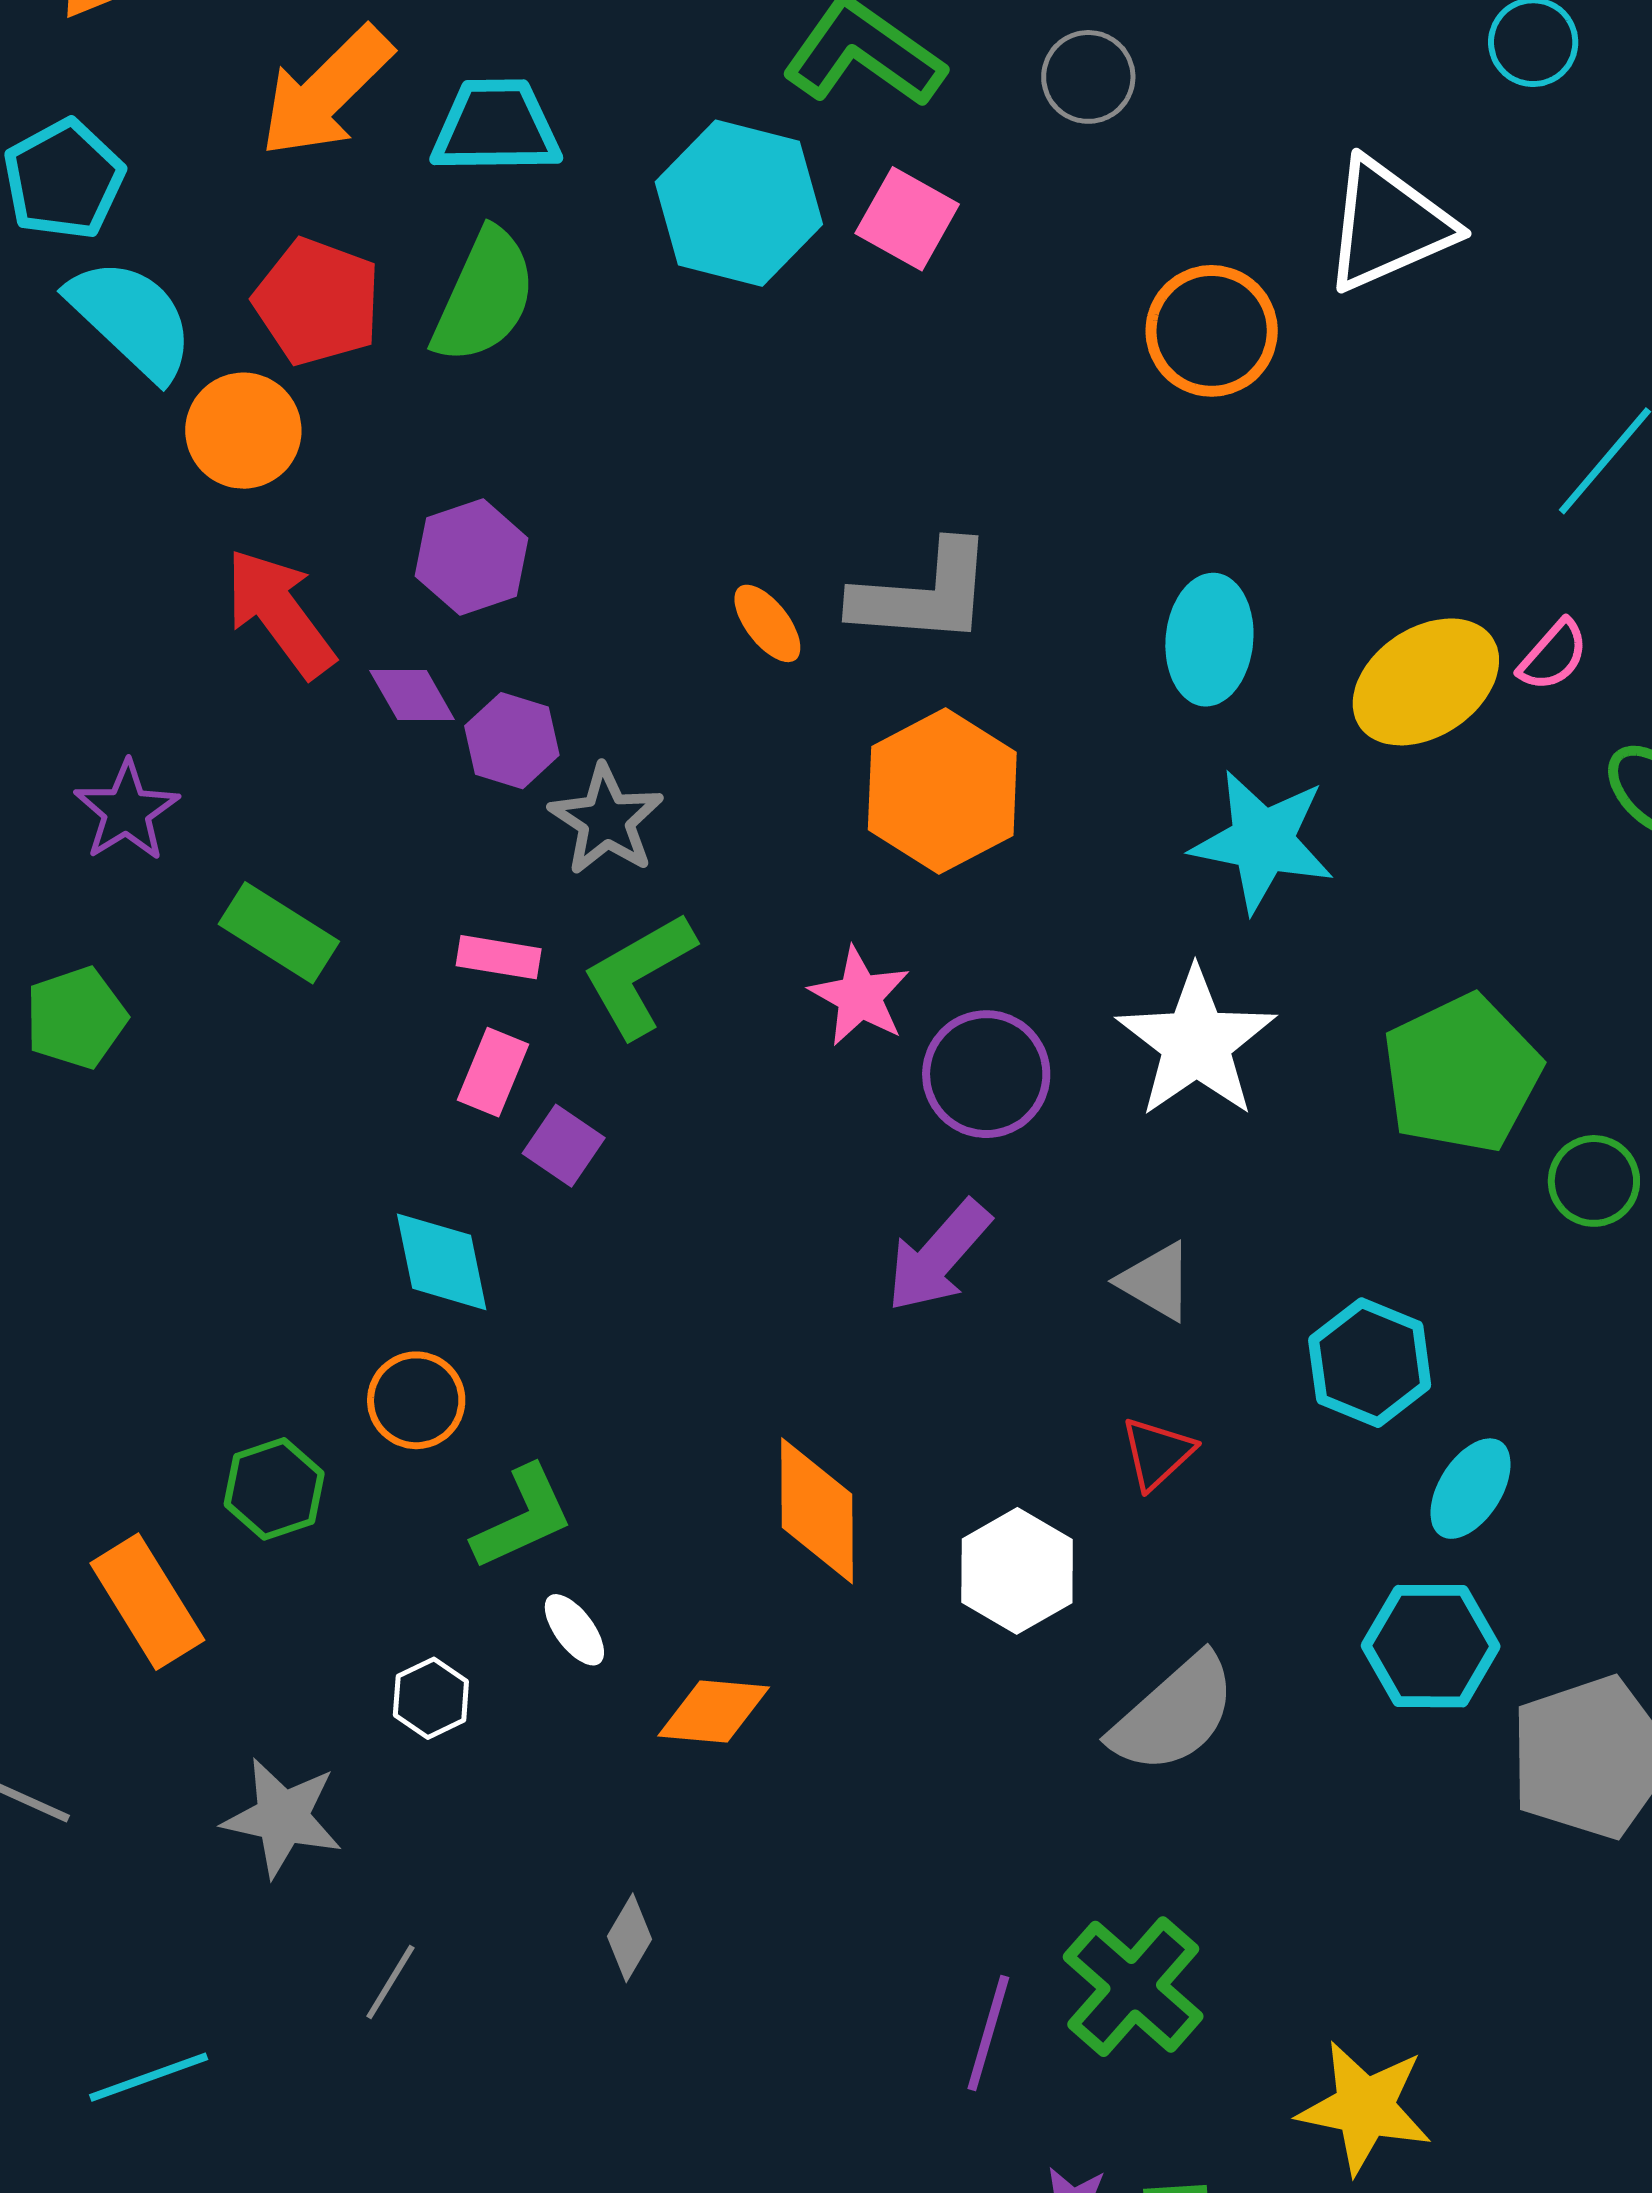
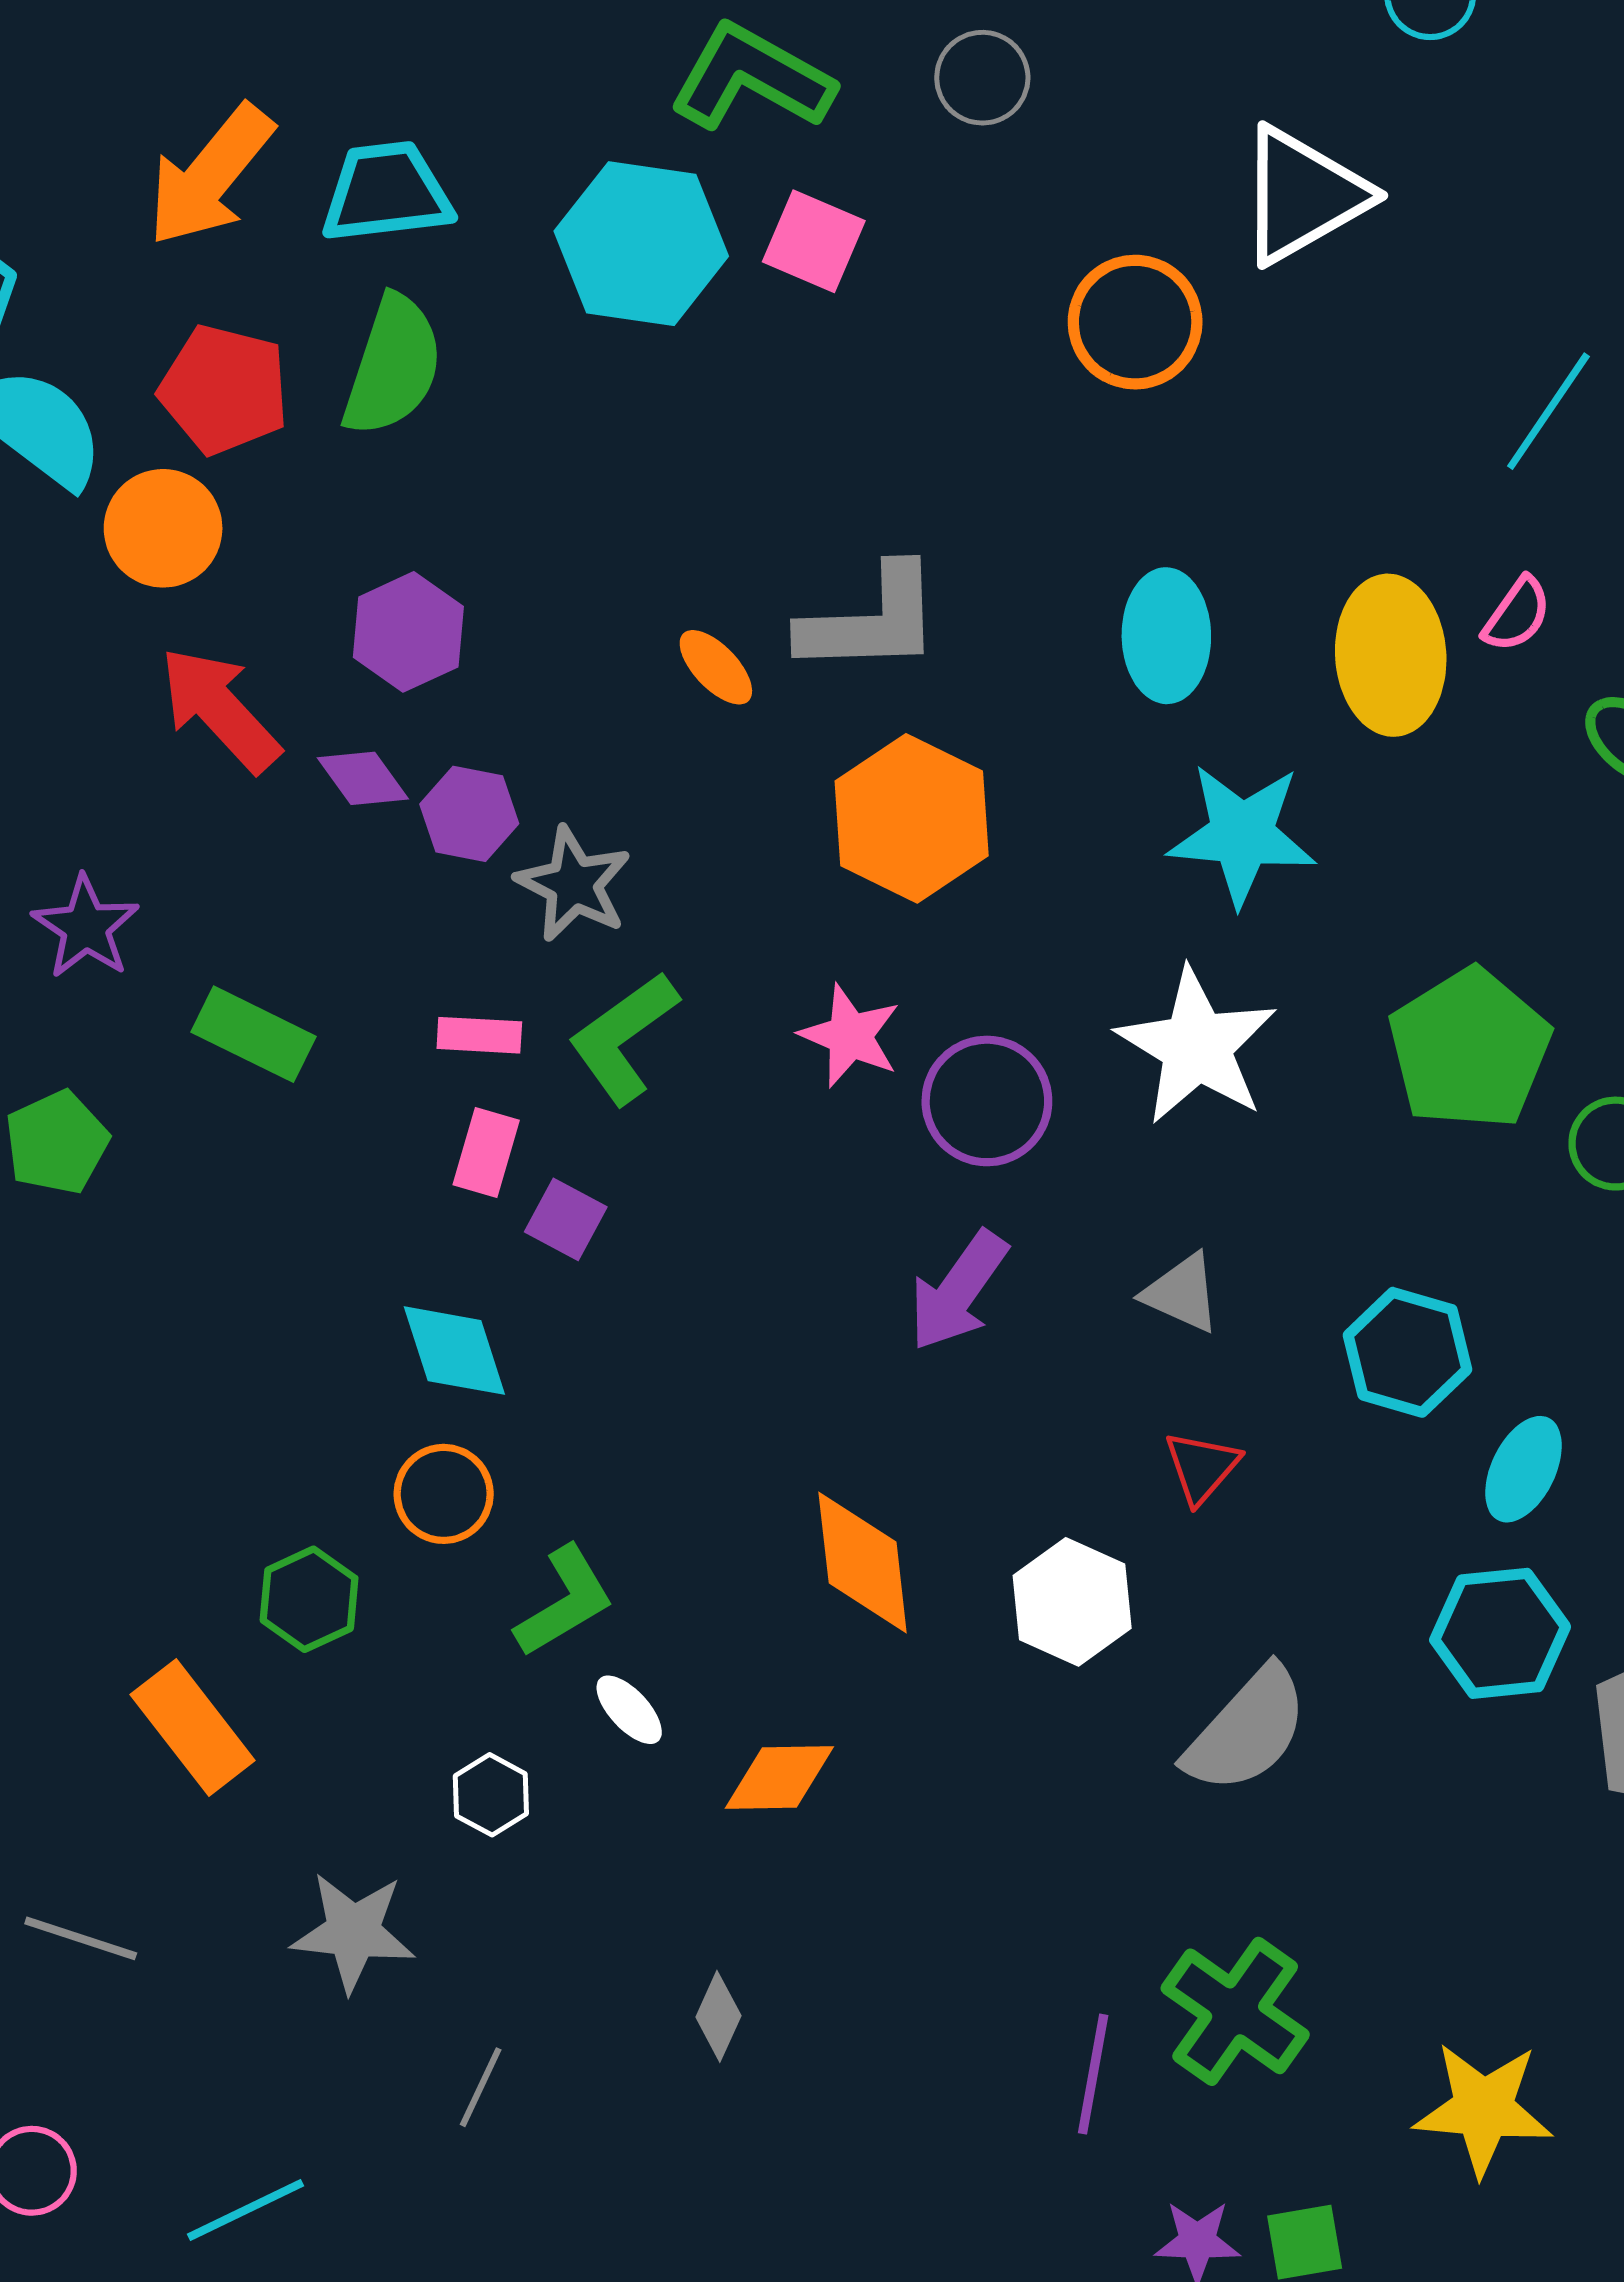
yellow ellipse: (1426, 682) -> (1391, 655), turned -54

